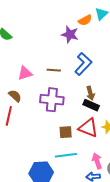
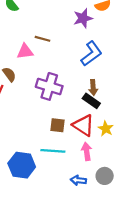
purple star: (70, 34) -> (83, 18), turned 30
brown line: (54, 70) -> (43, 39), moved
pink arrow: (97, 161) -> (87, 151), moved

